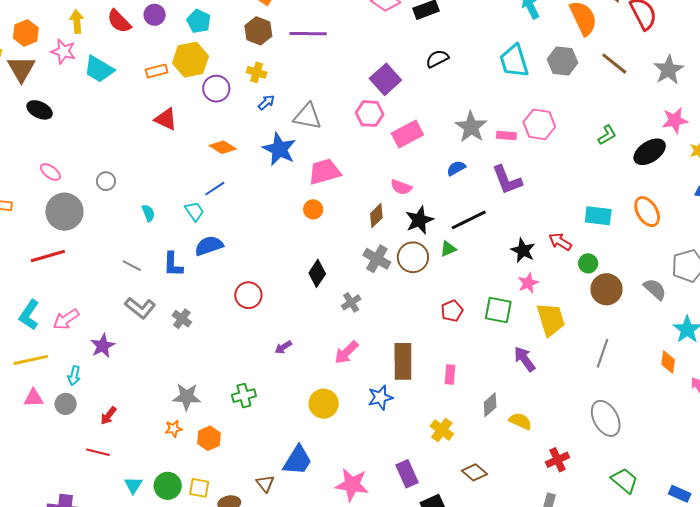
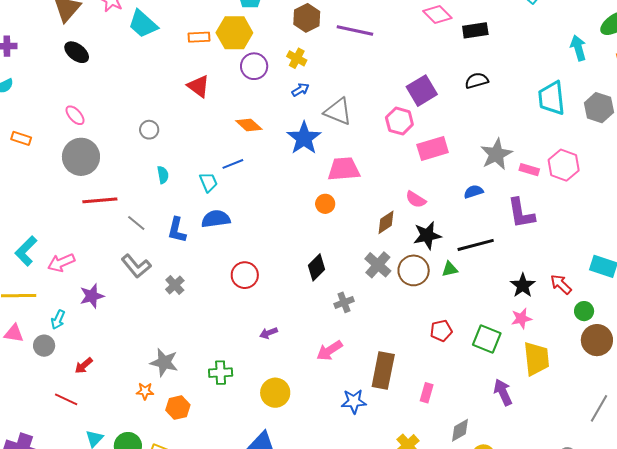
gray circle: (106, 181) -> (149, 130), moved
red line: (48, 256) -> (100, 200), moved
gray line: (602, 353) -> (599, 408), moved
yellow circle: (324, 404) -> (275, 393), moved

